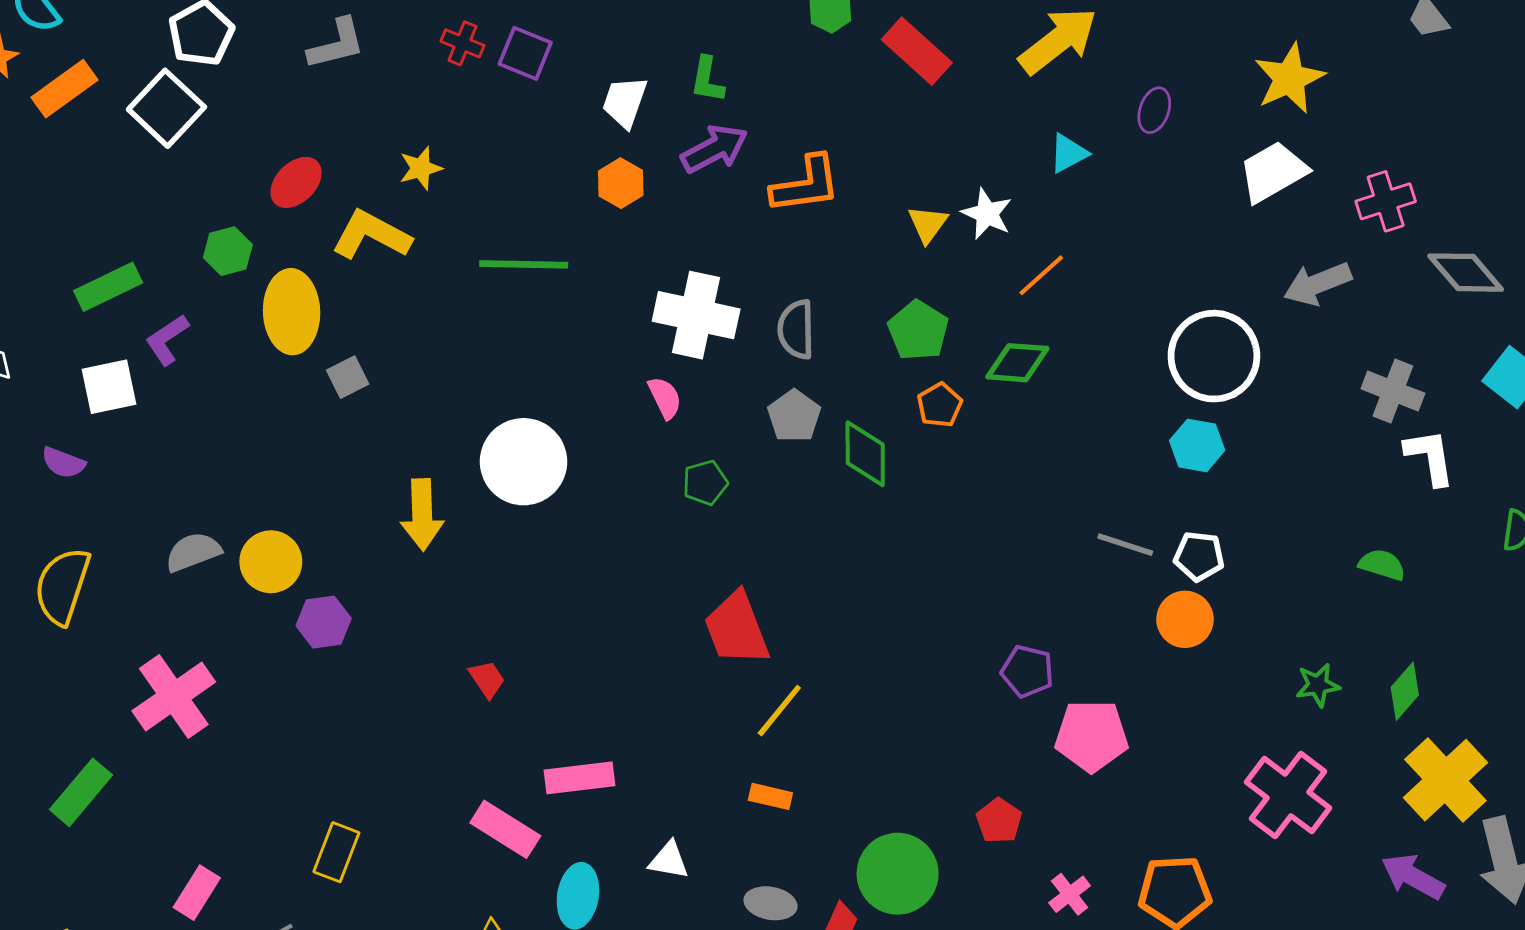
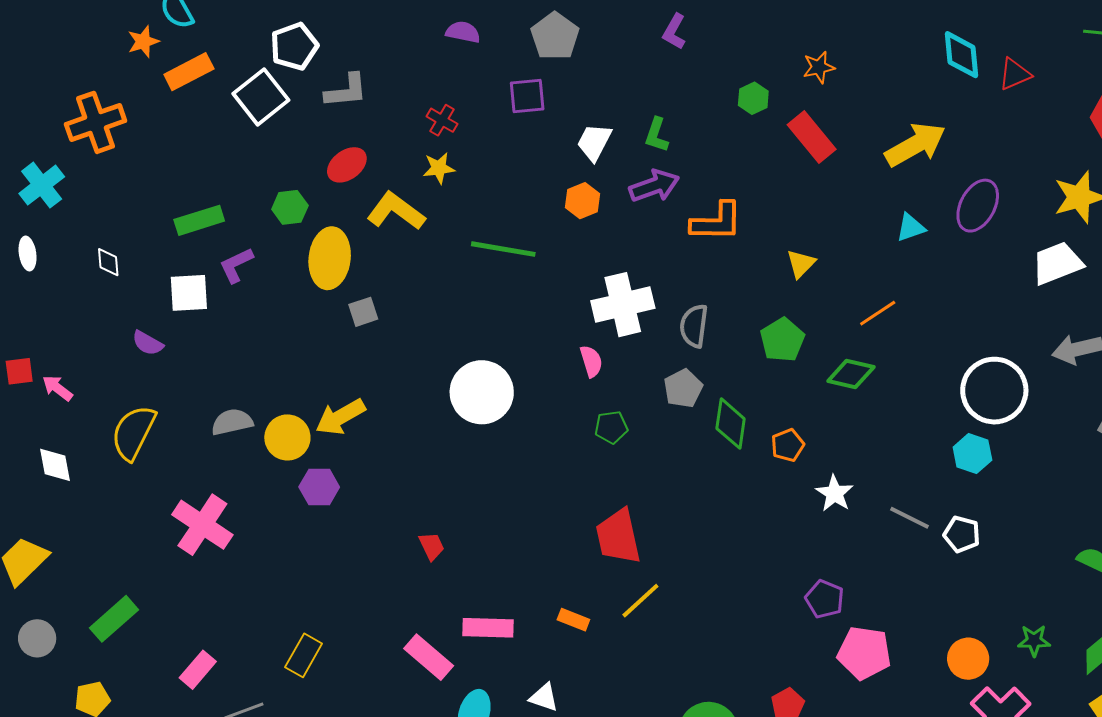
red cross: (462, 43) -> (442, 120), moved
gray L-shape: (337, 44) -> (346, 91), moved
purple square: (525, 53) -> (527, 96), turned -36
purple ellipse: (1154, 110) -> (978, 206), size x1.6
white star: (987, 214) -> (834, 493), moved
white cross: (696, 315) -> (623, 305), turned -34
orange pentagon: (940, 405) -> (788, 445), moved
yellow arrow: (422, 515) -> (340, 417), moved, turned 54
orange circle: (1185, 619) -> (968, 659), moved
pink cross: (174, 696) -> (202, 525), turned -30
green rectangle: (81, 792) -> (114, 619), moved
orange rectangle: (770, 796) -> (573, 620), moved

